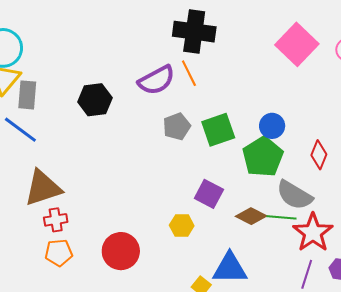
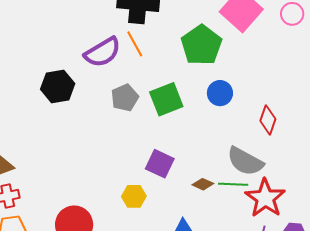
black hexagon: (95, 100) -> (58, 86), moved
green pentagon: (263, 157) -> (201, 45), moved
brown diamond: (251, 216) -> (203, 184), size x0.7

